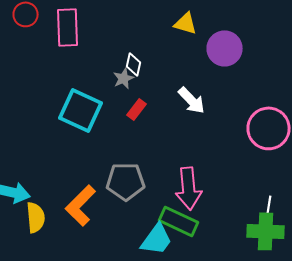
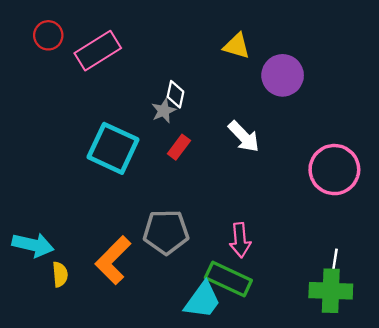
pink rectangle: (68, 27) -> (98, 51), turned 60
pink arrow: (189, 188) -> (240, 240), size x0.7
yellow semicircle: (36, 217) -> (60, 274), size x0.7

